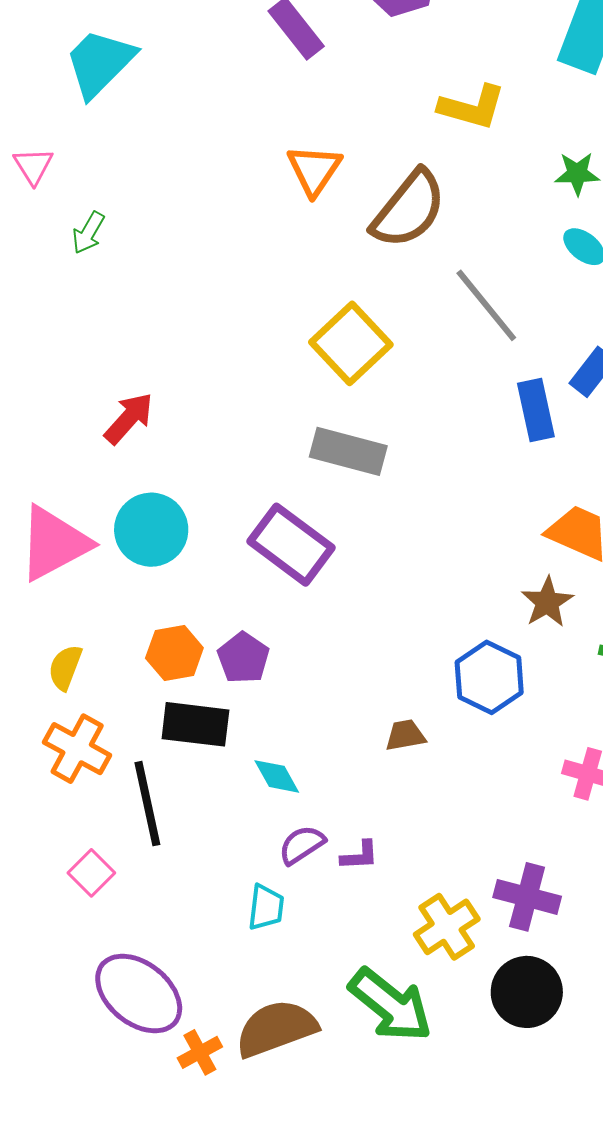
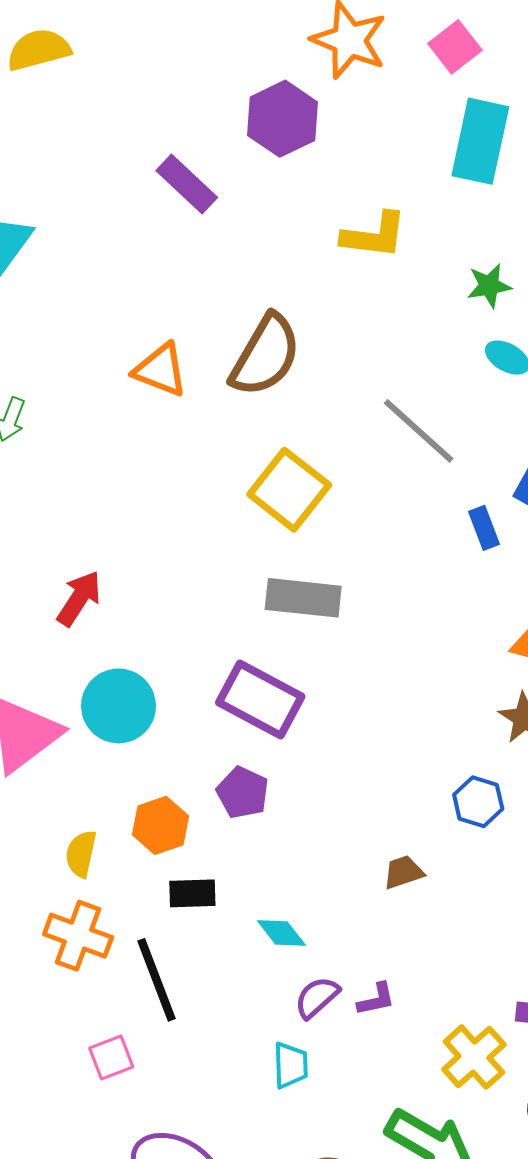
orange triangle: (314, 170) -> (161, 370), moved, turned -34
brown semicircle: (409, 209) -> (265, 355), moved
blue rectangle: (536, 410) -> (484, 528), size x0.7
purple pentagon: (243, 658) -> (243, 793), moved
yellow semicircle: (65, 667) -> (81, 854), moved
blue hexagon: (489, 677) -> (478, 802), size x0.7
black rectangle: (195, 724) -> (192, 893), size x0.7
pink square: (91, 873) -> (111, 1057), turned 33

